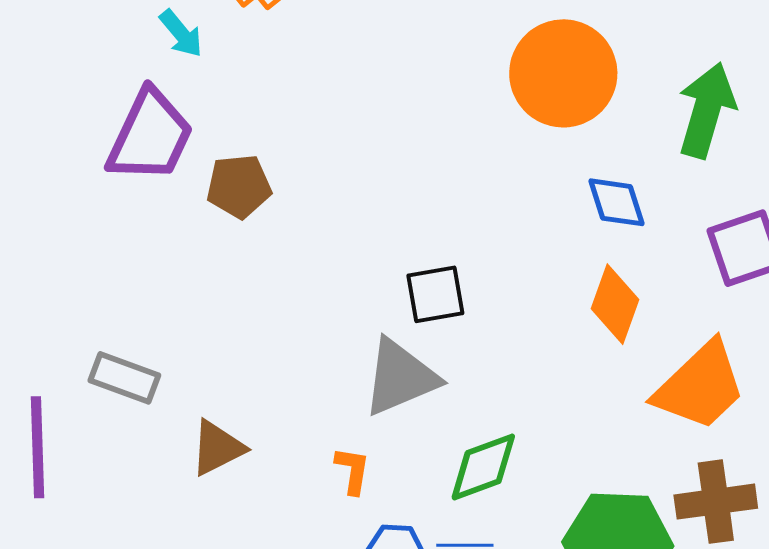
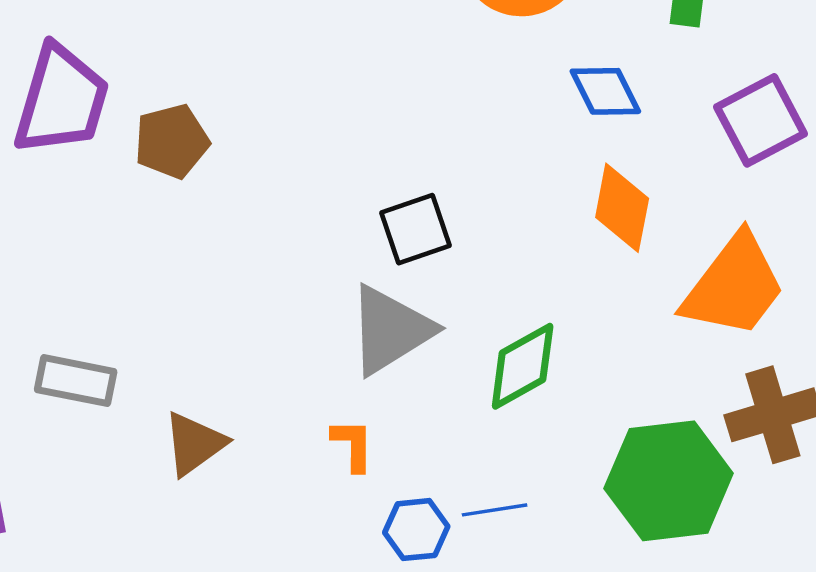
green diamond: (483, 467) -> (523, 366), moved

